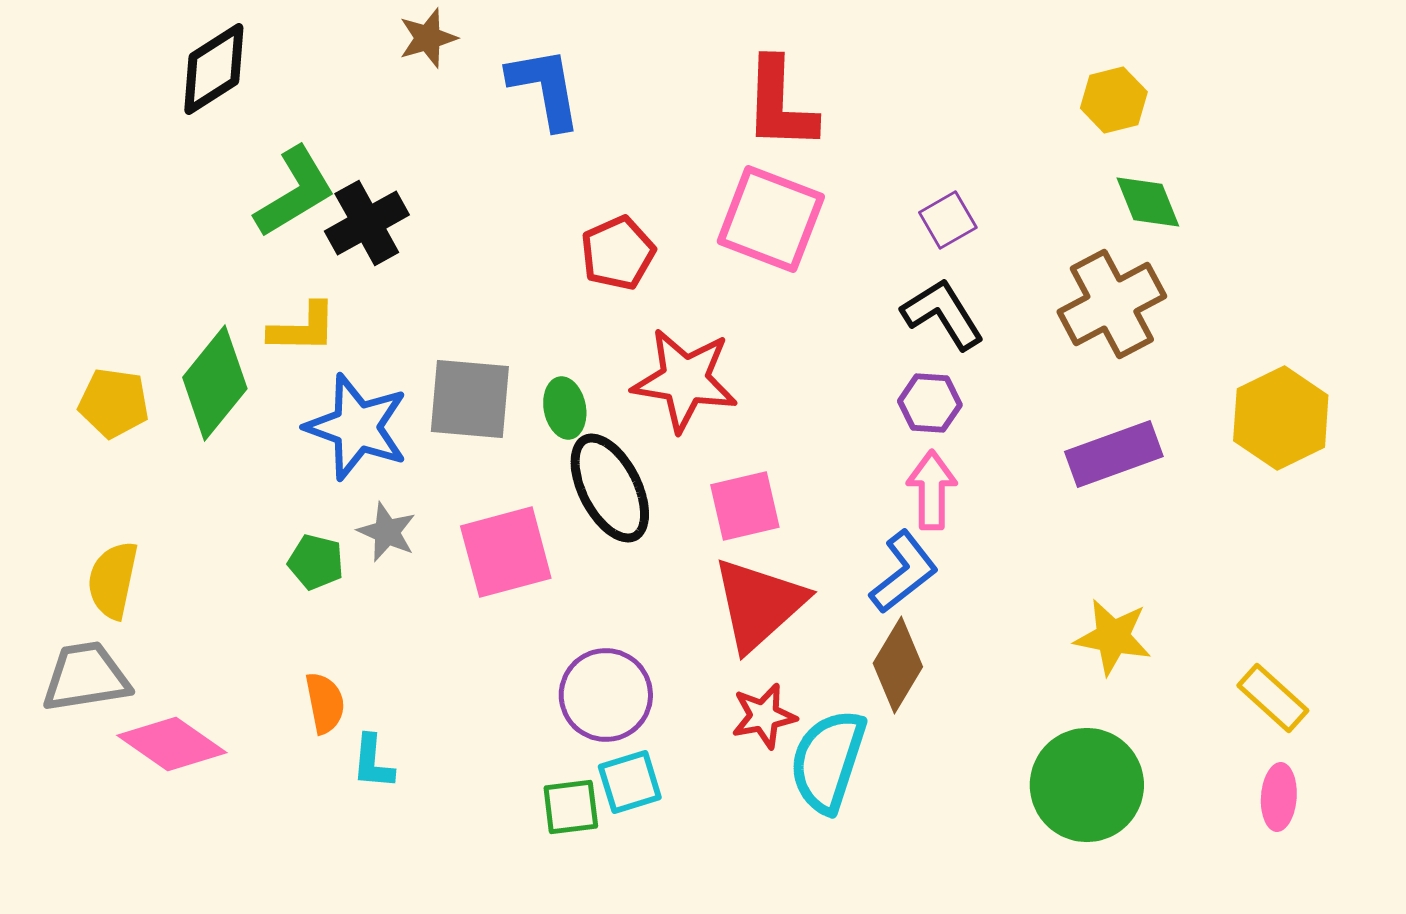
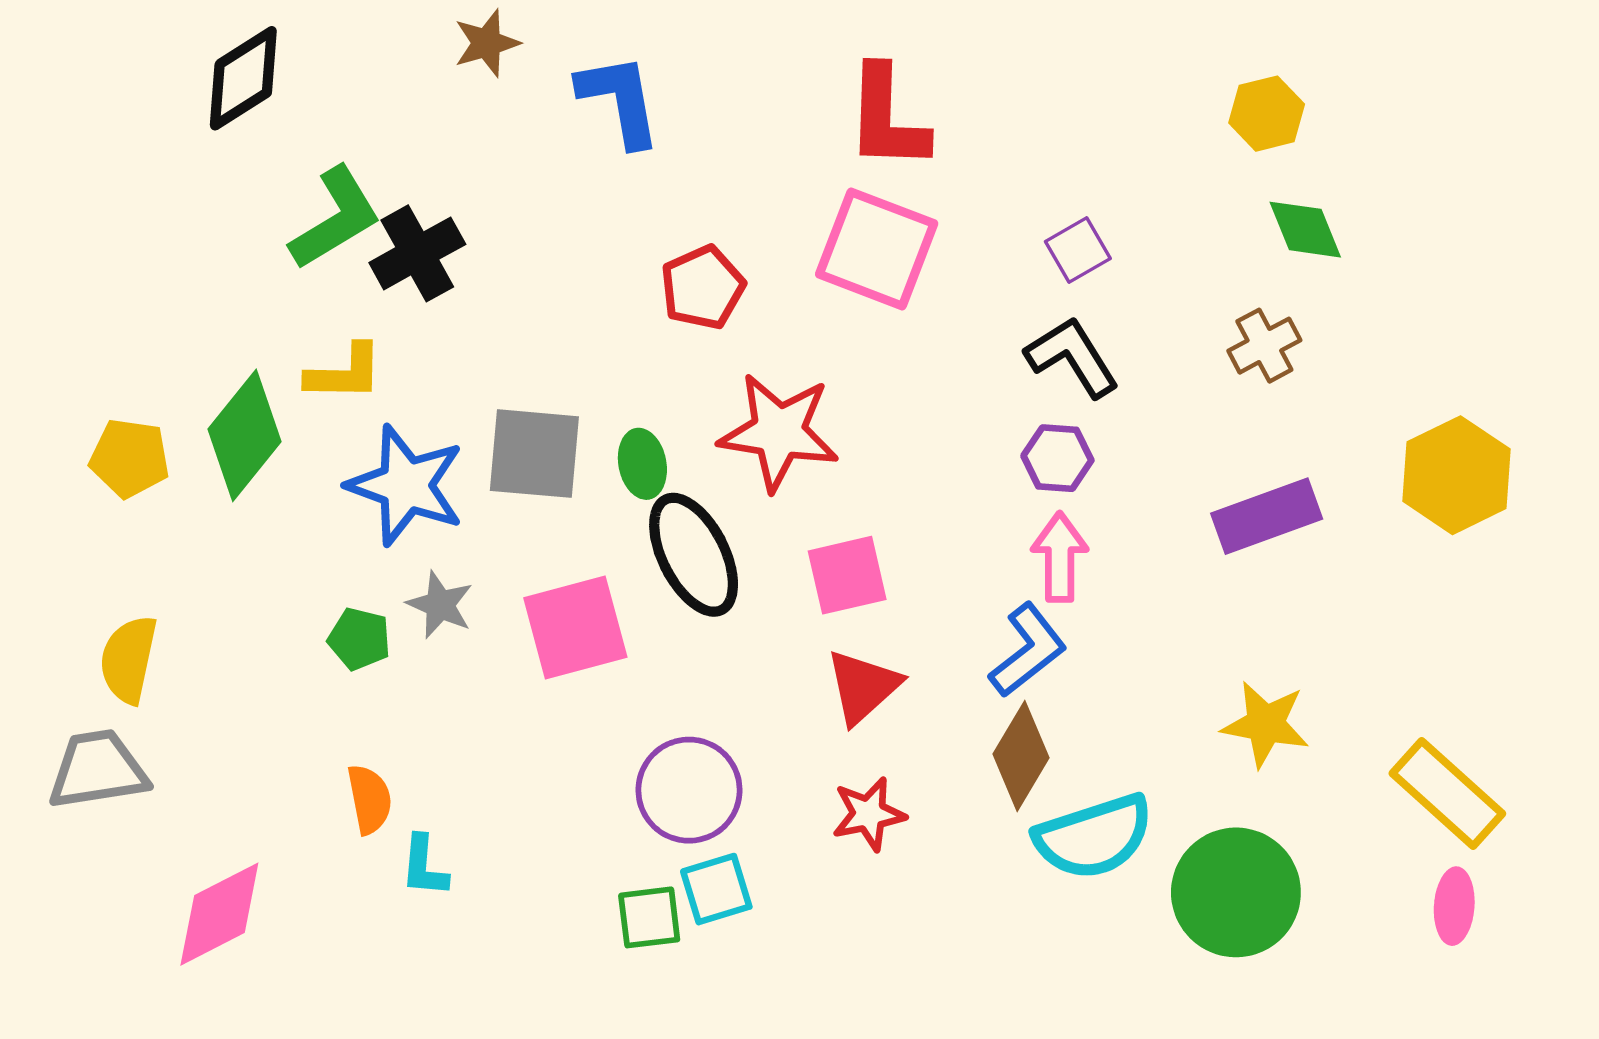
brown cross: (1112, 304) -> (1264, 346), size x0.6
red triangle: (759, 604) -> (863, 687), size x0.7
yellow rectangle: (1273, 698) -> (1447, 794), size x1.4
pink diamond: (172, 744) -> (219, 914), moved, turned -62
cyan semicircle: (828, 761) -> (1094, 837), moved, turned -126

